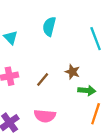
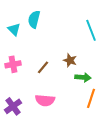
cyan semicircle: (49, 26) -> (34, 19), moved

